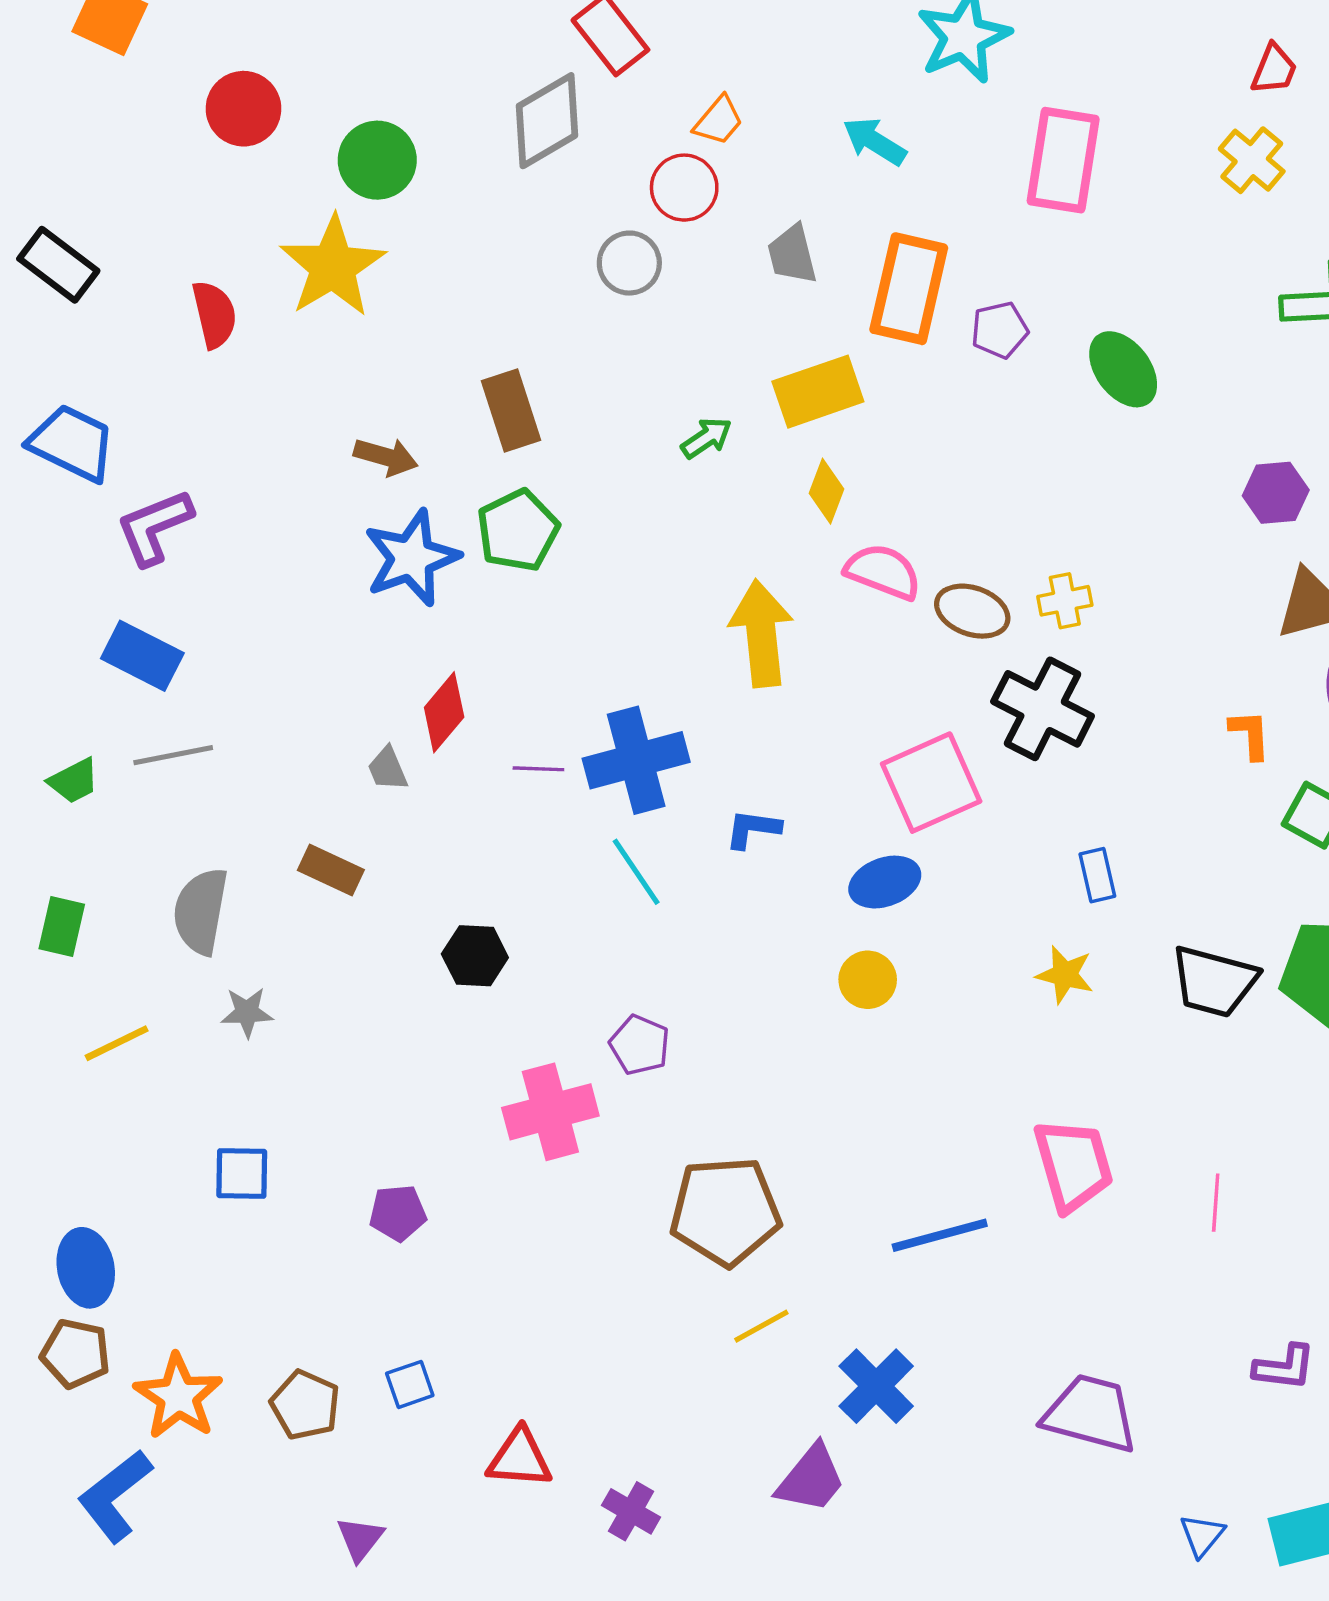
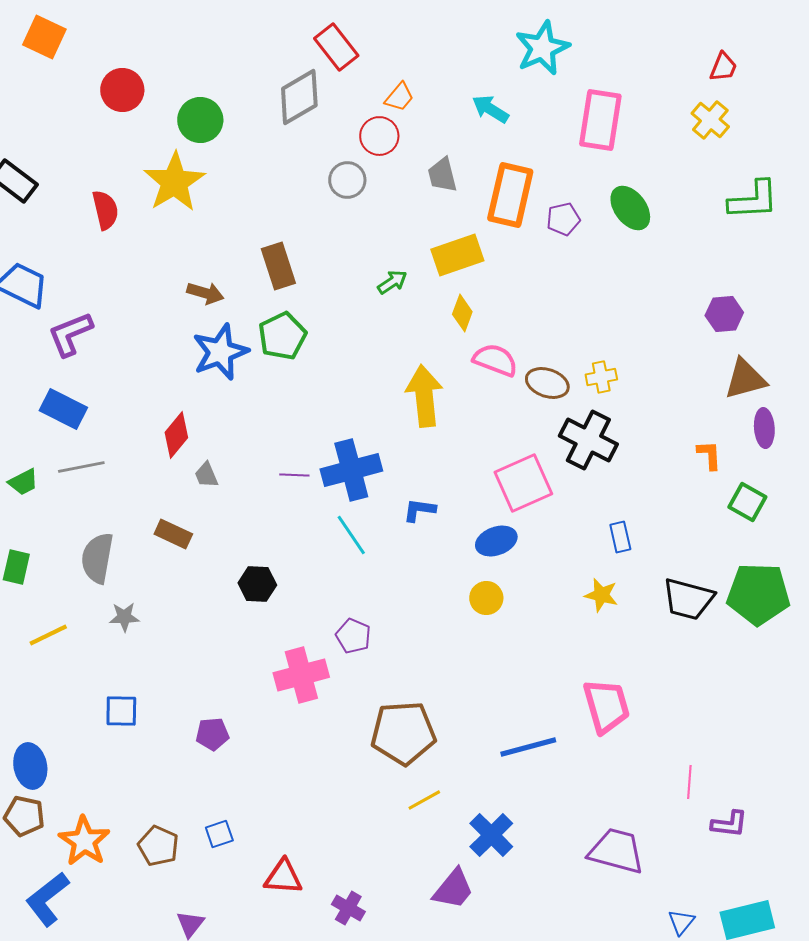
green ellipse: (1123, 369) -> (630, 208), moved
red diamond: (444, 712) -> (176, 435), moved
pink line: (1216, 1203) -> (689, 782), moved

